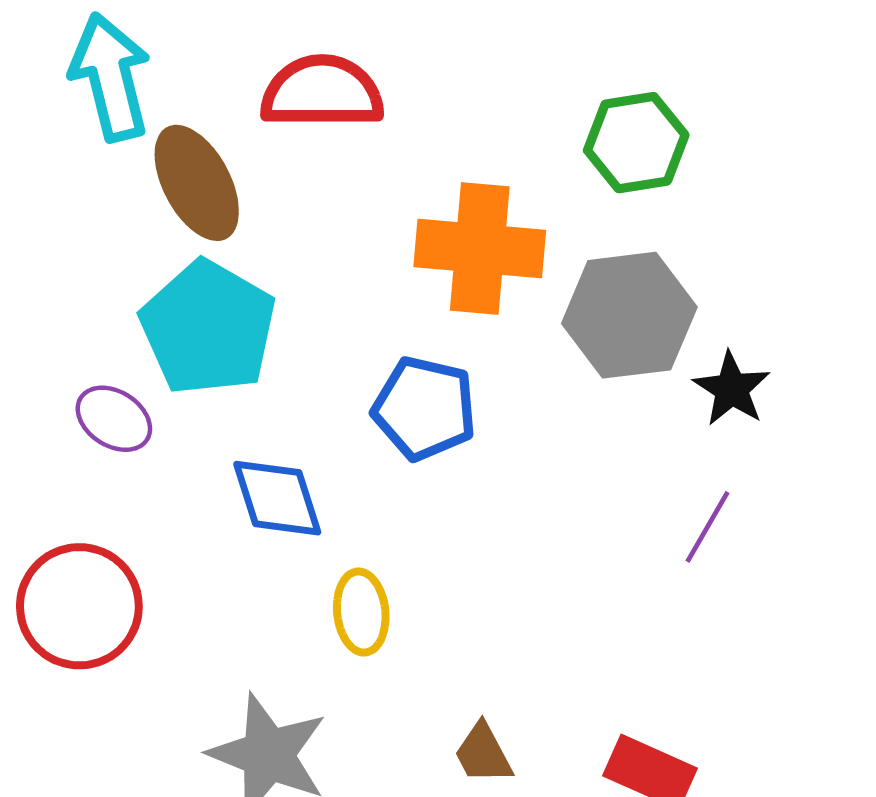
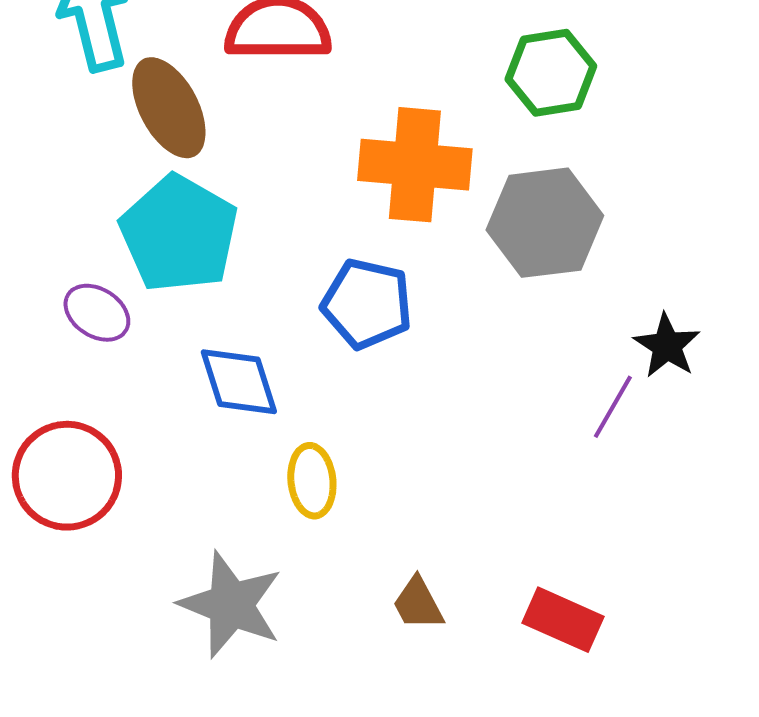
black star: (732, 389) -> (667, 346), moved

